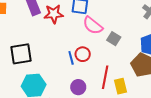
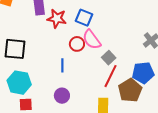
red circle: (83, 54) -> (77, 44), moved
red line: (105, 77) -> (111, 76), moved

